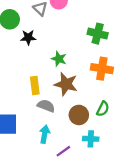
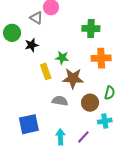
yellow rectangle: (35, 86) -> (46, 71), moved
cyan arrow: (45, 134) -> (60, 137), moved

